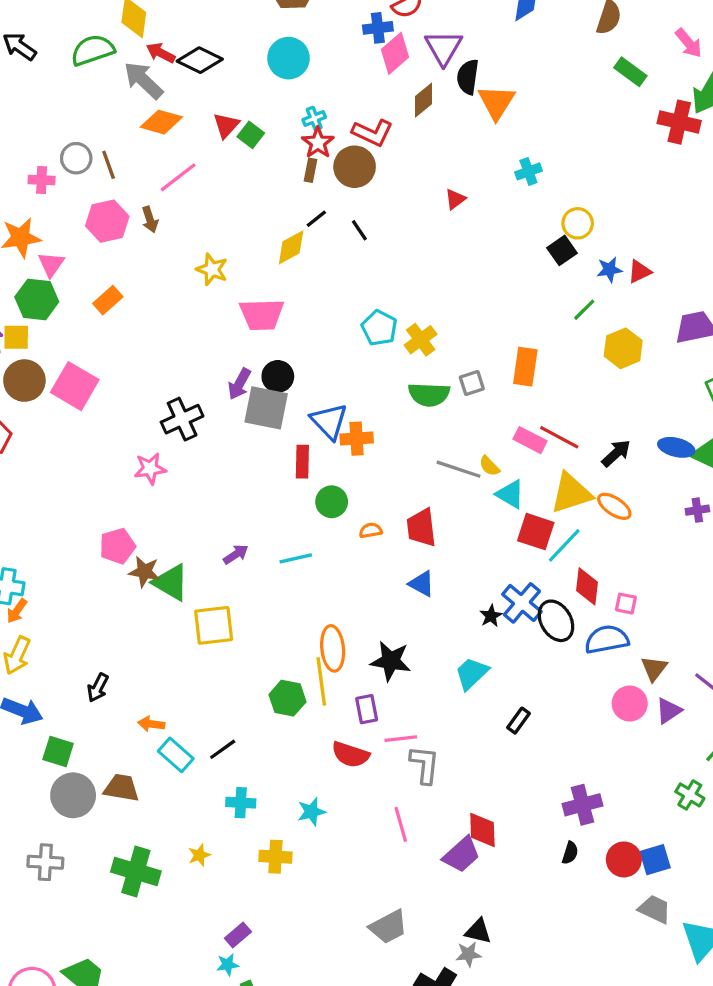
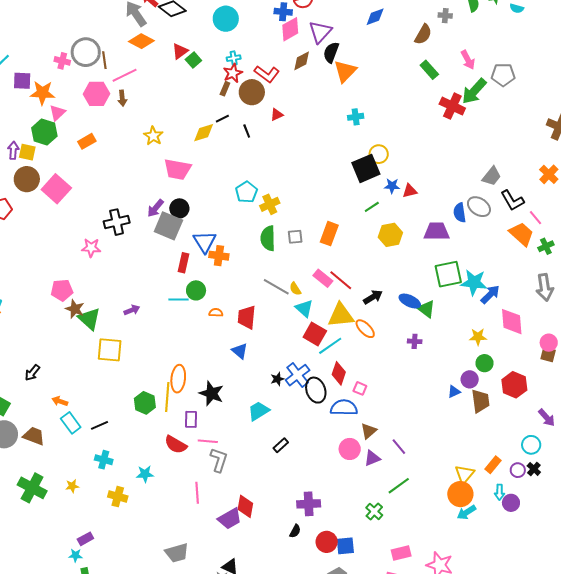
gray circle: (76, 158) -> (86, 52), size x1.5
pink line: (178, 177) -> (125, 75), moved
red triangle: (455, 199) -> (277, 115), moved
black square: (562, 250) -> (366, 168), size x1.6
green semicircle: (429, 394) -> (268, 238), turned 75
cyan line: (296, 558) -> (178, 300), moved

